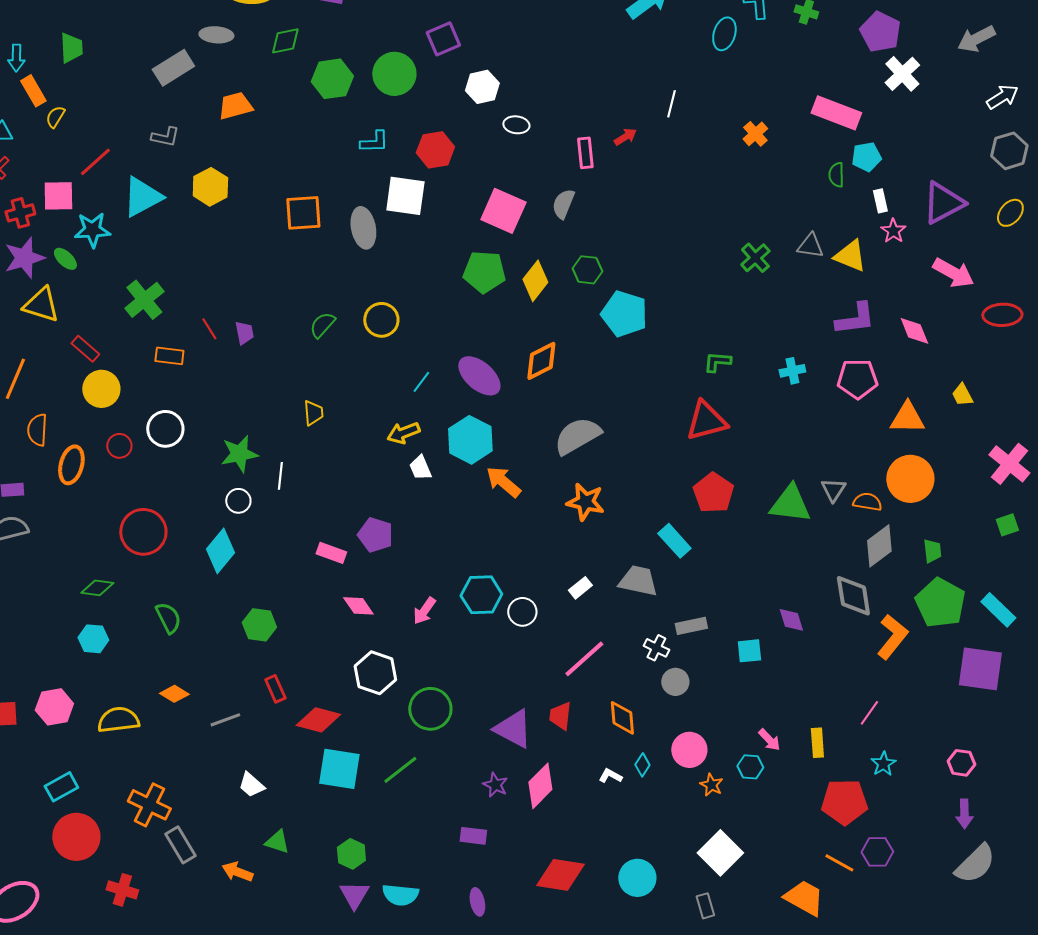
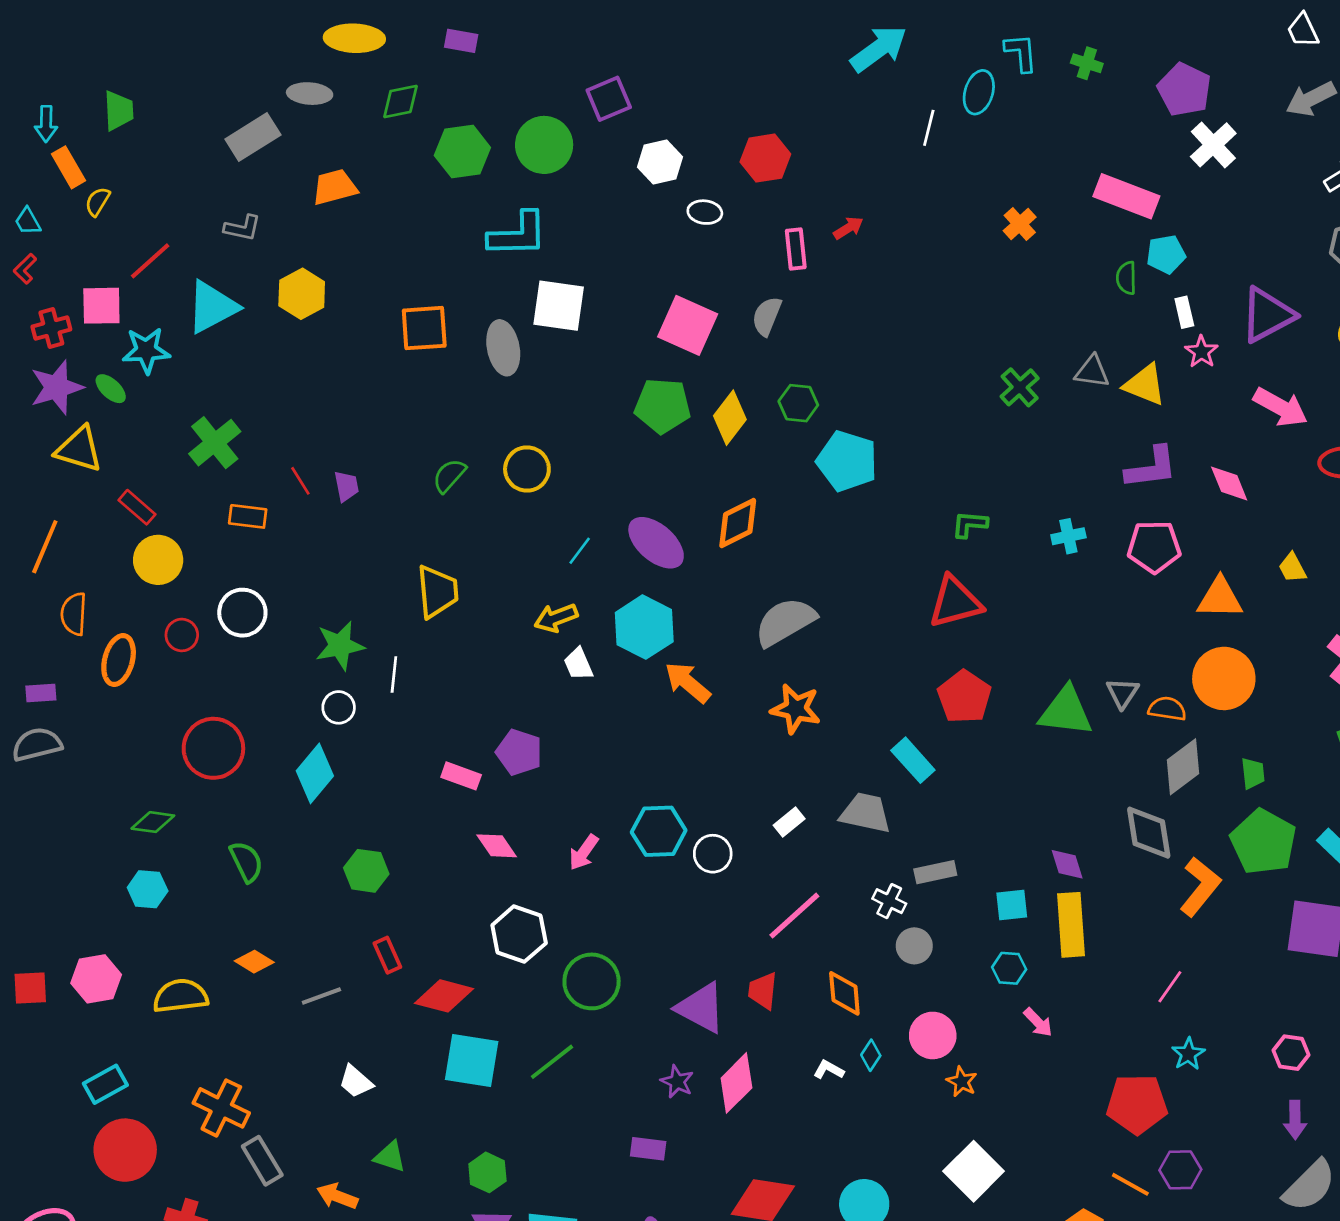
white line: (671, 104) -> (929, 128), moved
cyan L-shape: (374, 142) -> (518, 235), size x1.6
red hexagon: (435, 150) -> (765, 158), moved
yellow trapezoid: (313, 413) -> (437, 592), size x1.6
yellow rectangle: (817, 743) -> (1071, 925), moved, size x1.6
cyan hexagon: (750, 767) -> (1009, 968), moved

